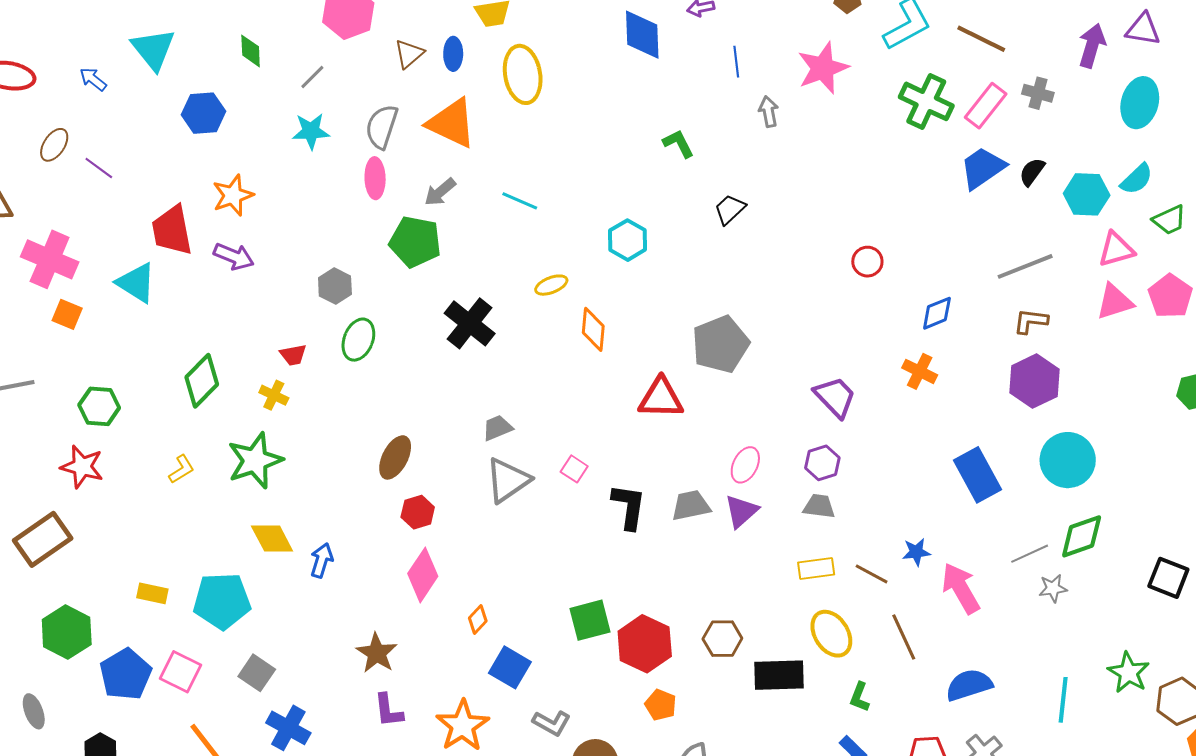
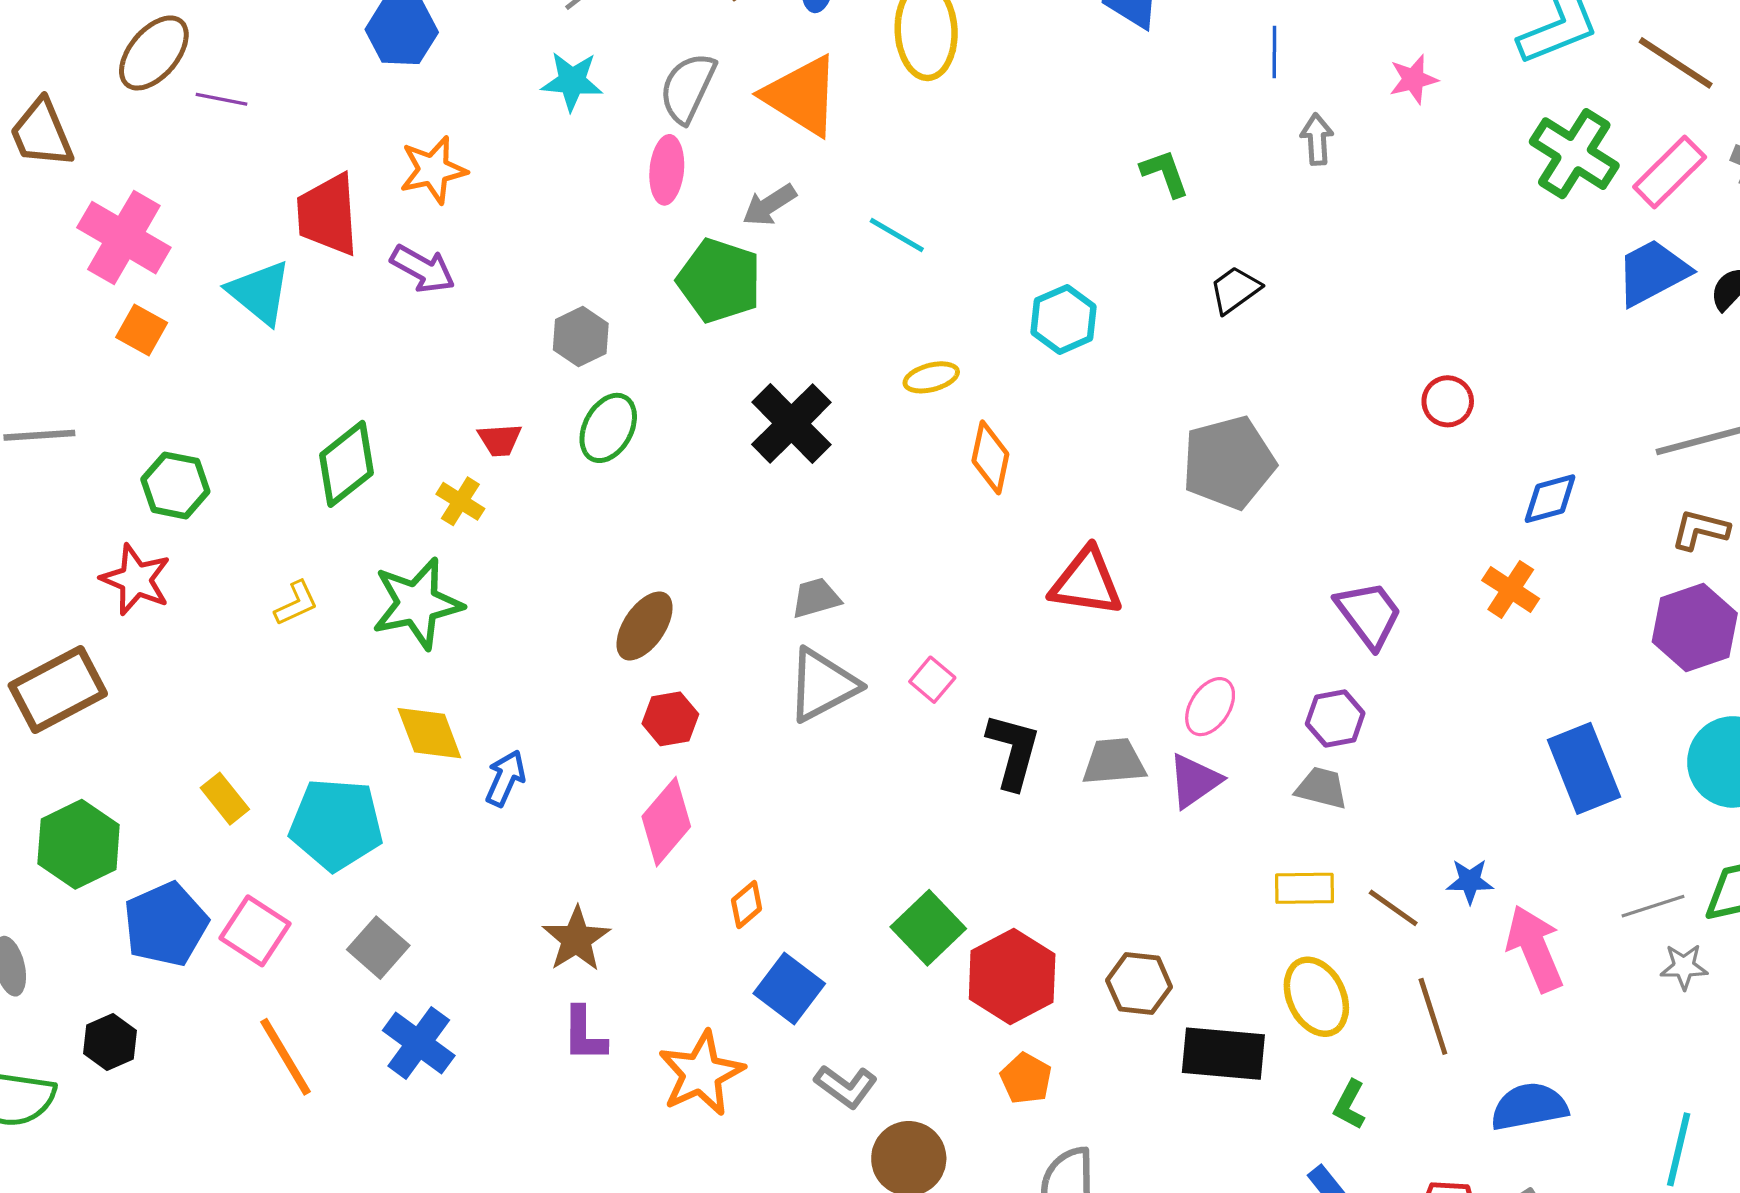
pink star: (823, 68) -> (1413, 79), size x0.6
brown ellipse: (54, 145) -> (154, 53), size x1.4
purple line: (99, 168) -> (222, 99), turned -32
gray pentagon: (720, 344) -> (1229, 463), moved
yellow rectangle: (152, 593) -> (225, 799), turned 32
green square: (590, 620) -> (928, 928), turned -36

